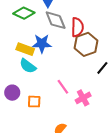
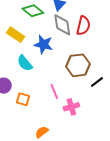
red semicircle: (77, 27) -> (83, 26), moved
brown hexagon: (86, 44) -> (78, 65), moved
yellow rectangle: (25, 49) -> (16, 35), moved

